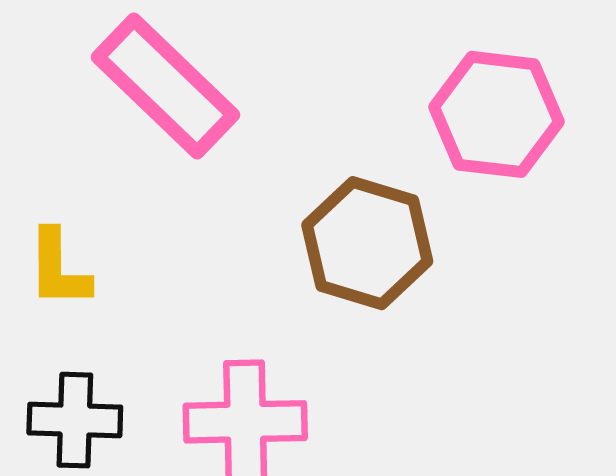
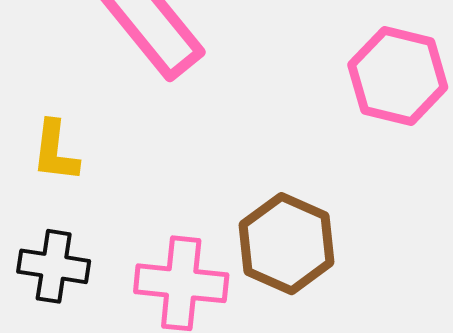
brown hexagon: (367, 243) -> (286, 244), moved

